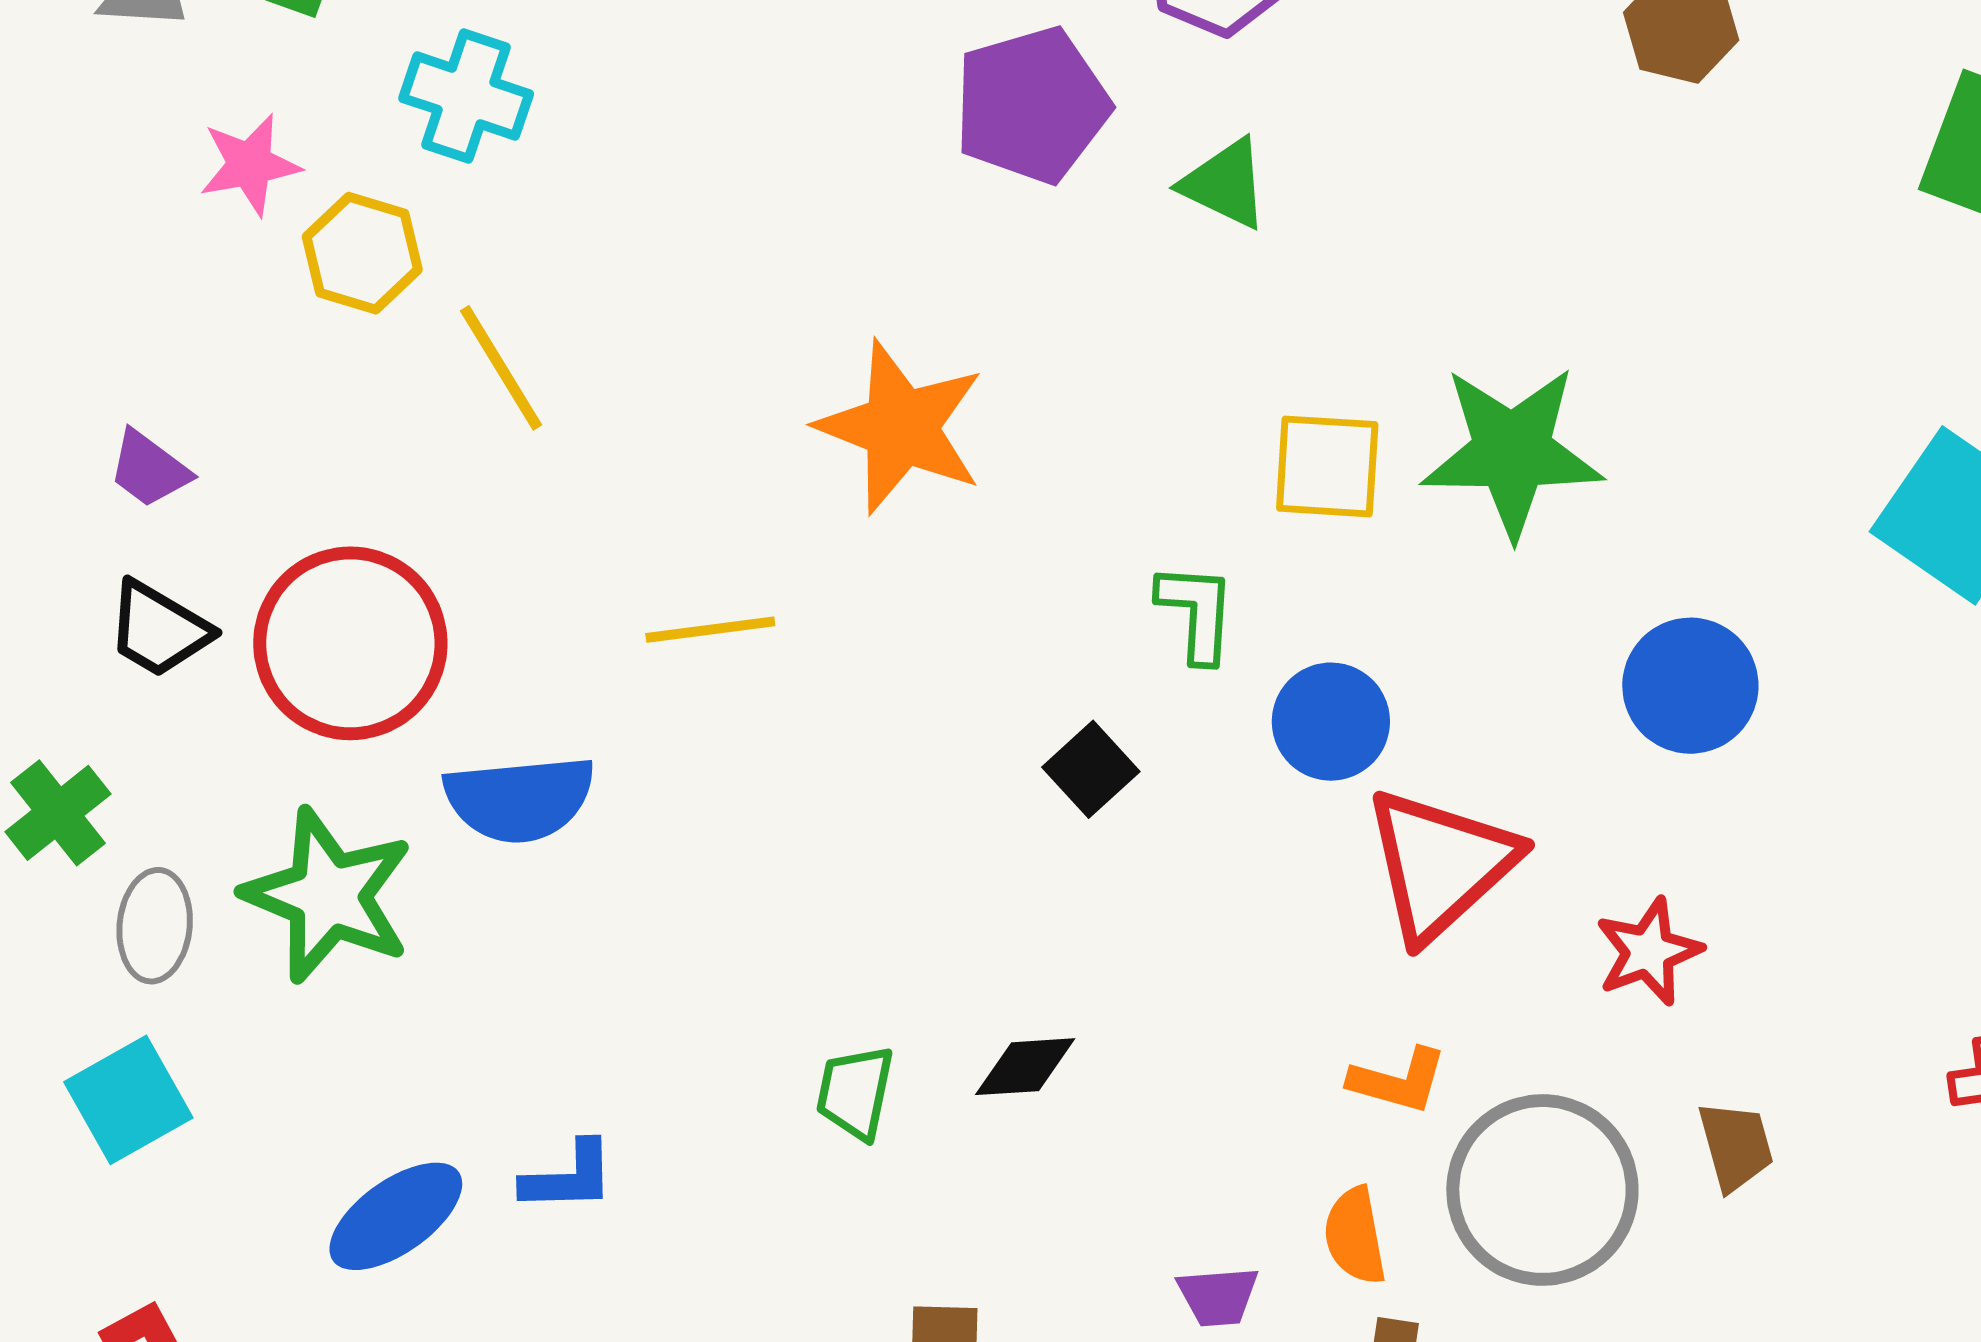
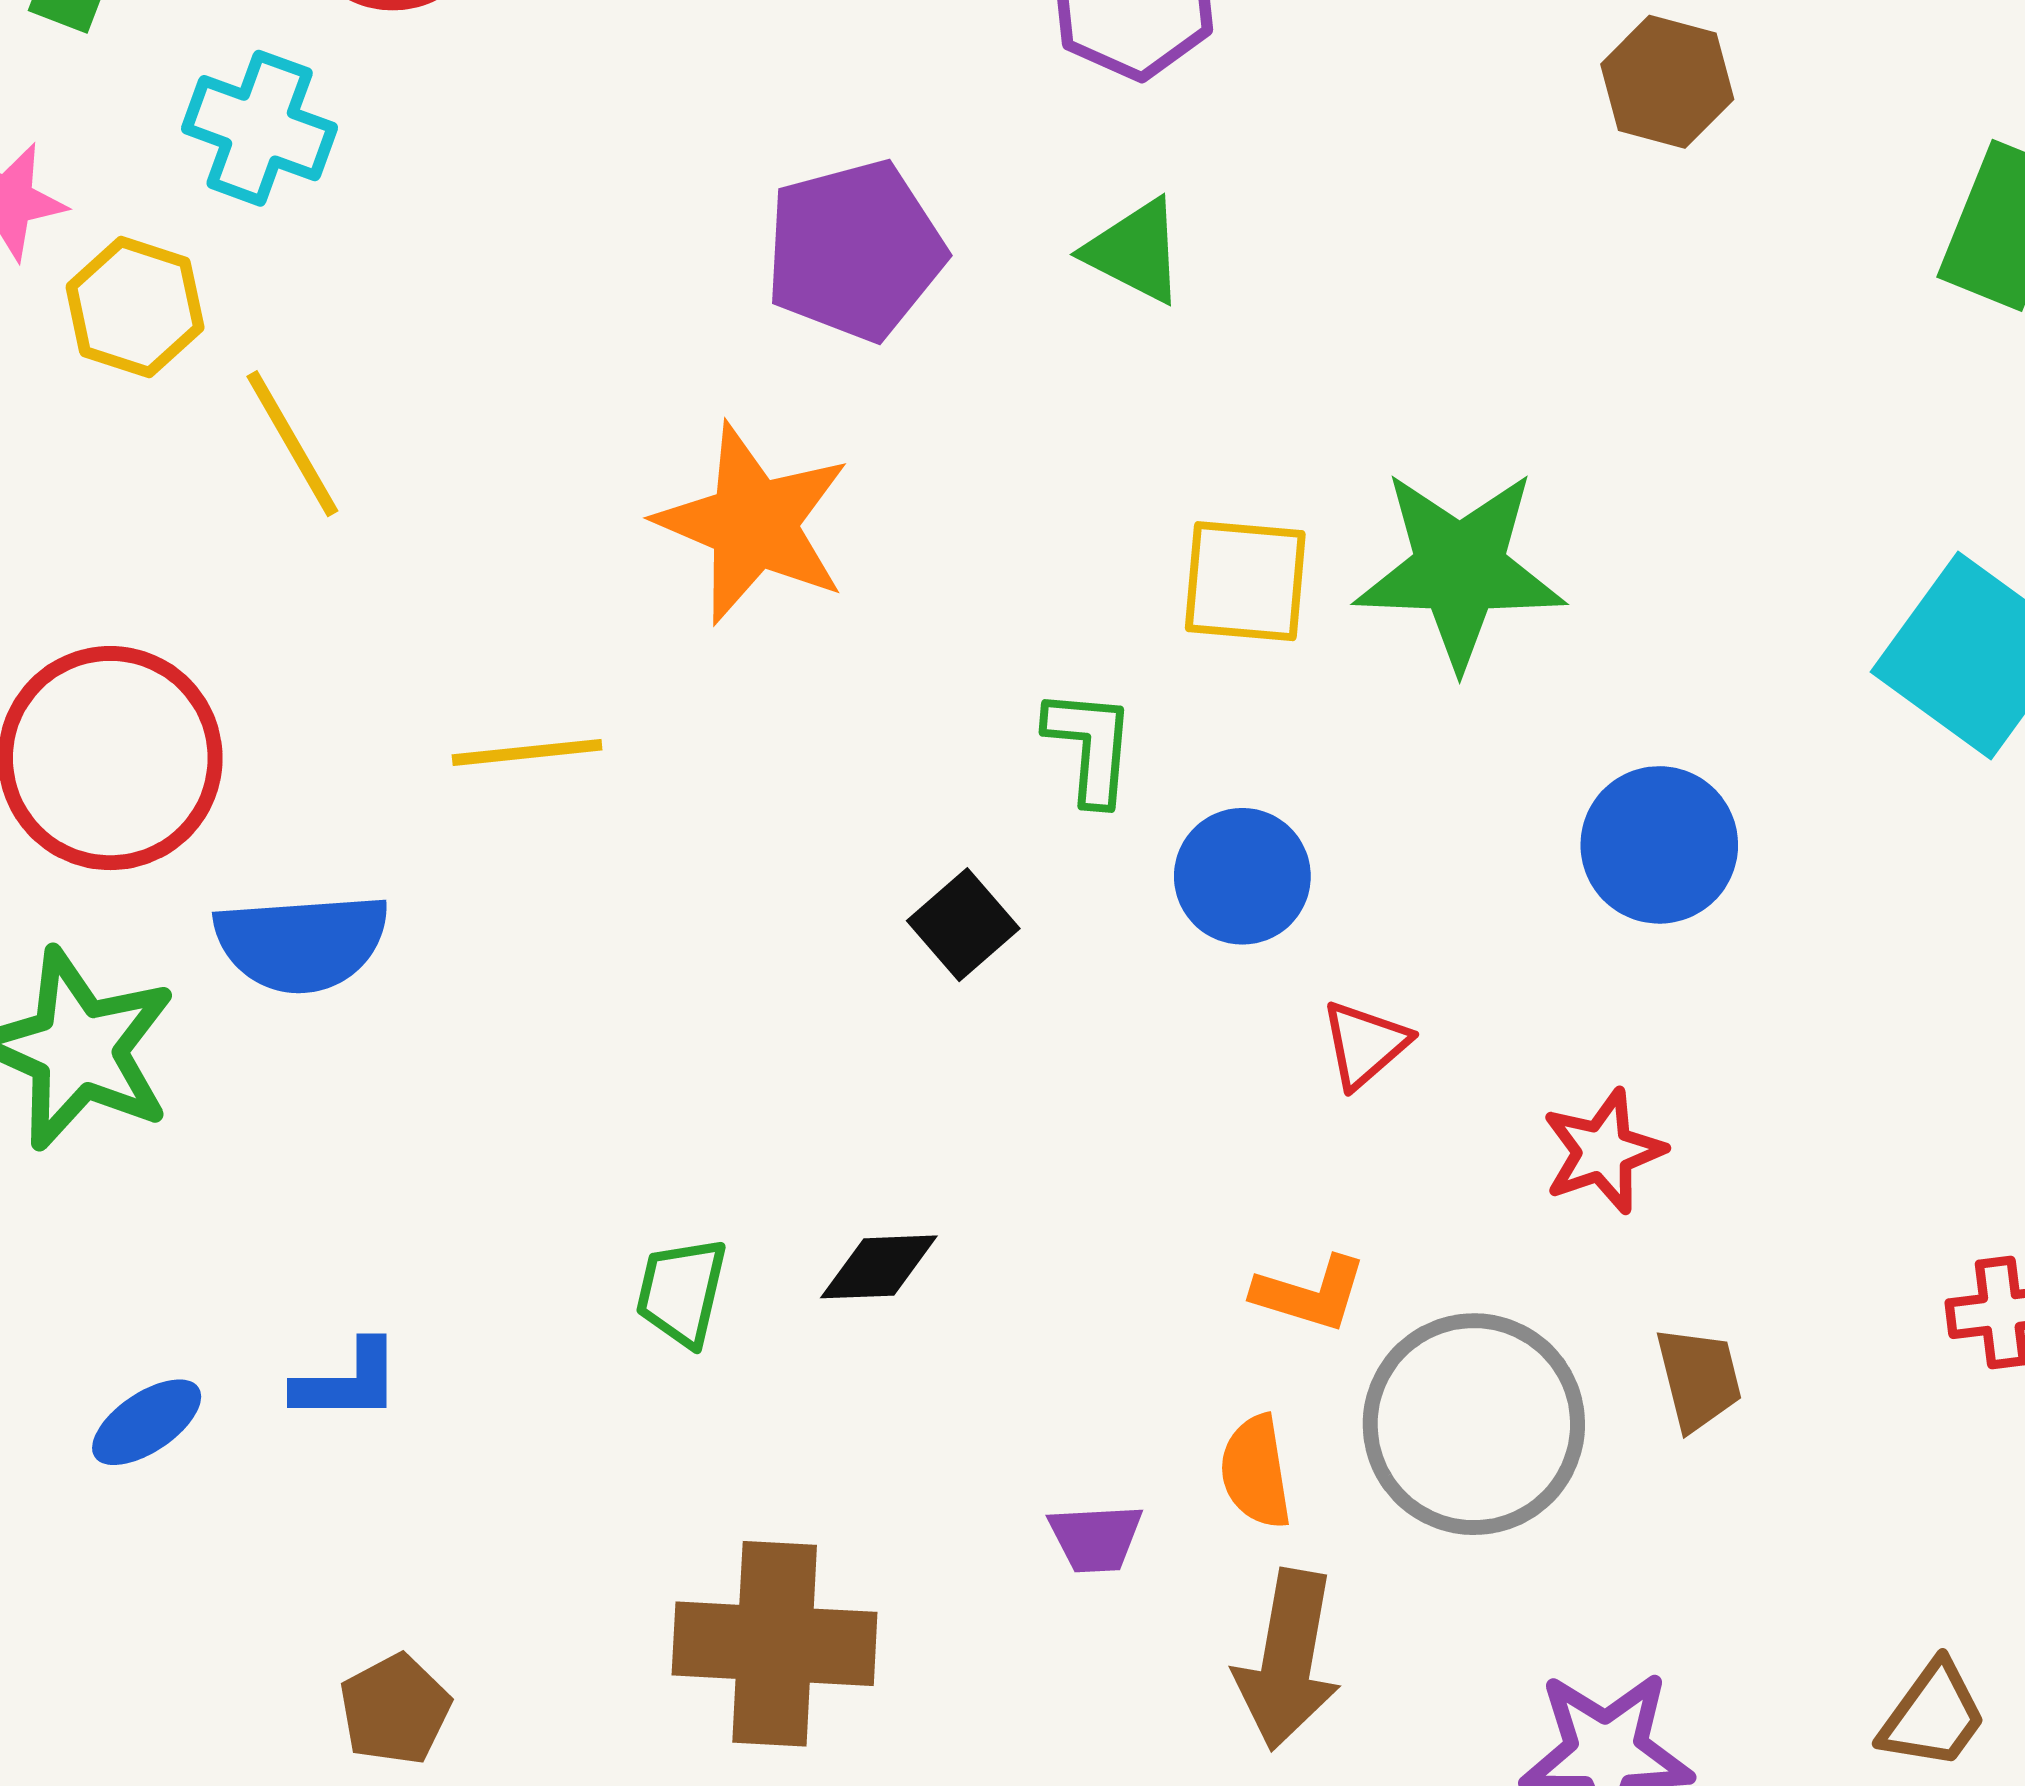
purple pentagon: (1032, 105) -> (855, 250), moved
red triangle: (1440, 864) -> (1365, 1044), size x0.5
blue ellipse: (396, 1216) -> (147, 1422), size x0.7

